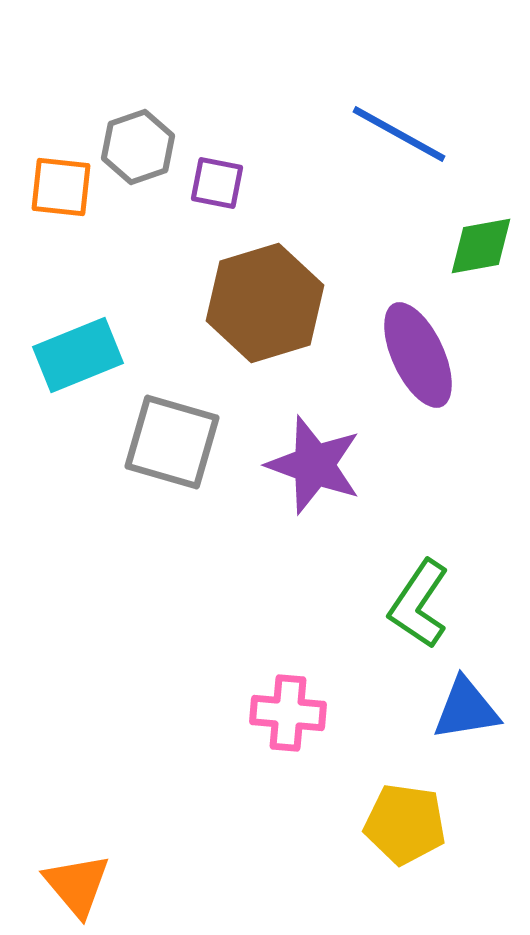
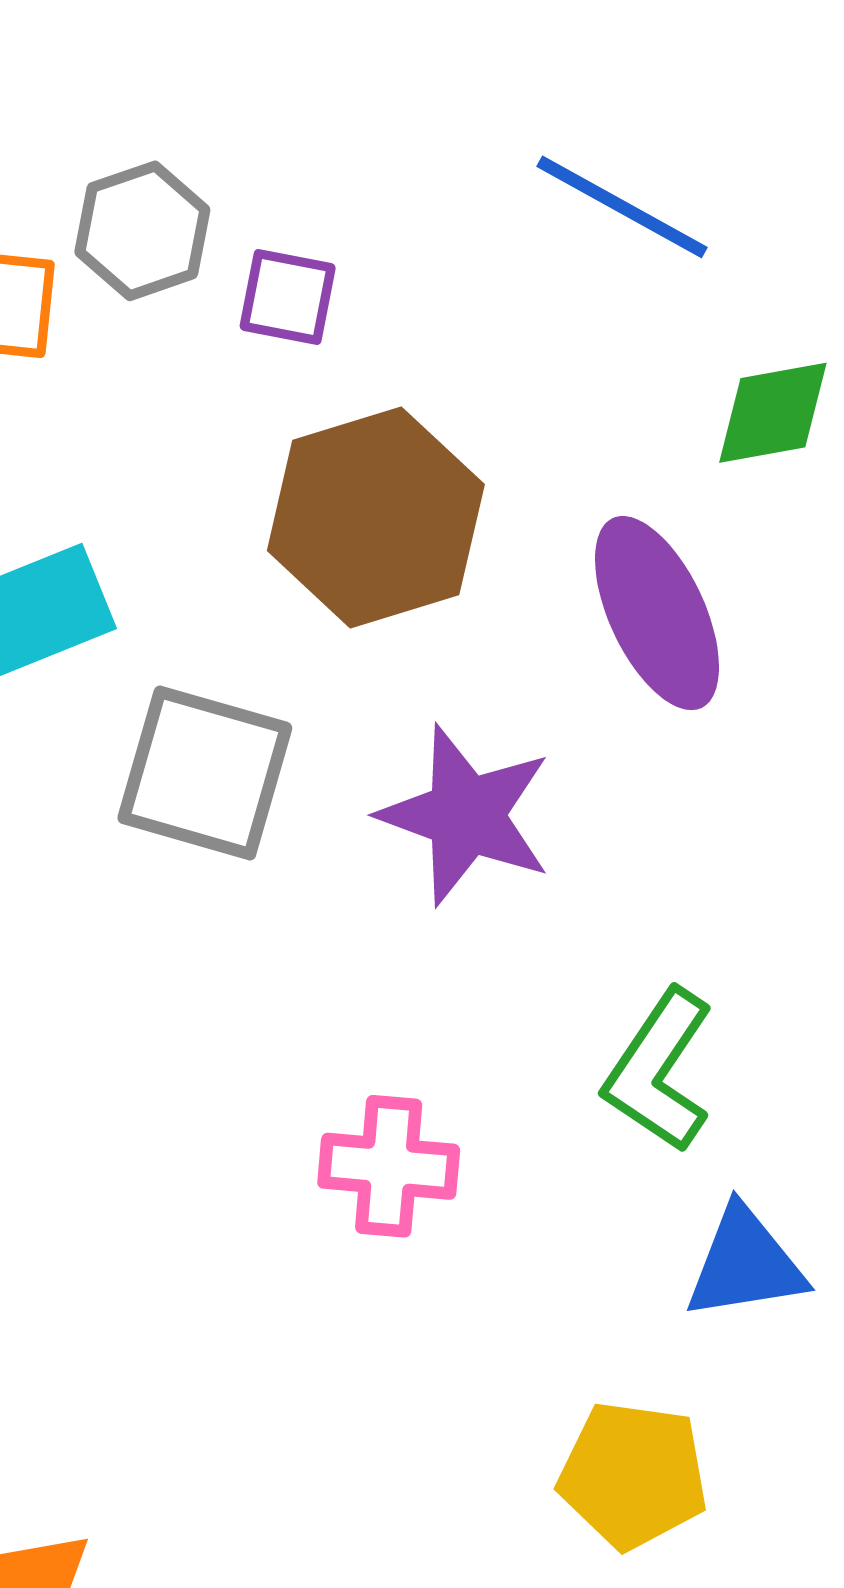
pink cross: (288, 713) -> (389, 1166), moved

